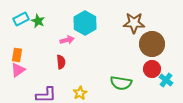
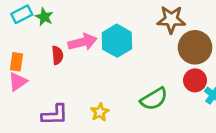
cyan hexagon: (85, 23) -> (117, 41), moved
pink arrow: (67, 40) -> (83, 42), size x1.5
red semicircle: (61, 62) -> (57, 55), moved
green semicircle: (121, 83) -> (154, 99), turned -40

